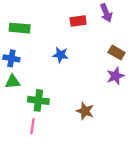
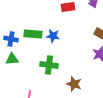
green rectangle: (20, 28) -> (33, 34), moved
green cross: (38, 100) -> (49, 65), moved

